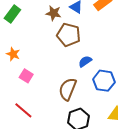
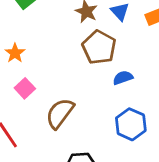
blue semicircle: (85, 61) -> (123, 78), moved
brown semicircle: (68, 89) -> (60, 113), moved

